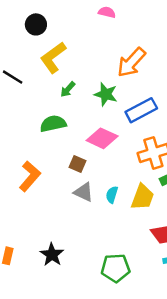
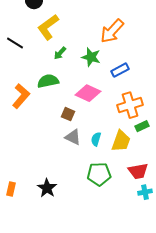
blue rectangle: (141, 110) -> (120, 70), size x0.7
orange L-shape: (30, 176) -> (21, 96), moved
green pentagon: (116, 268) -> (99, 174), moved

